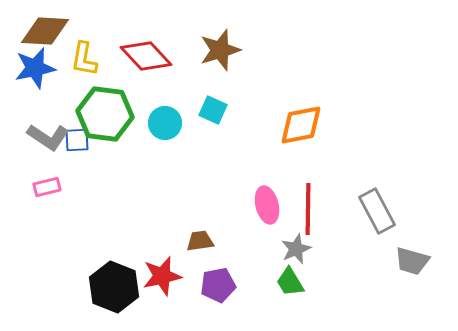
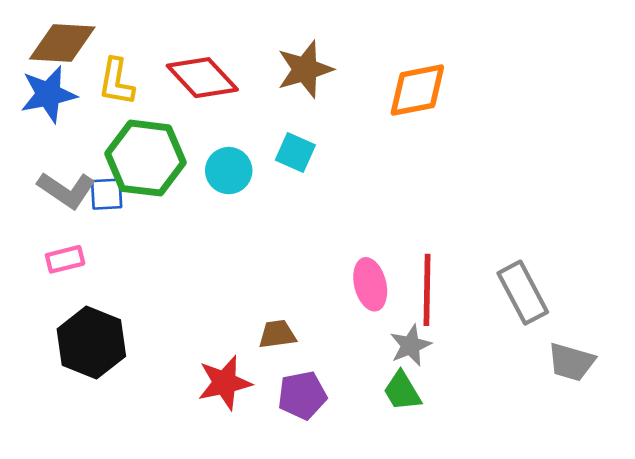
orange diamond: (301, 125) -> (417, 90), moved
black hexagon: (114, 287) -> (91, 343), moved

